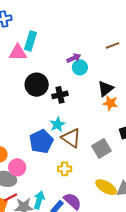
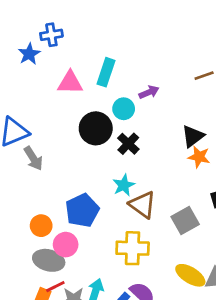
cyan rectangle: (30, 41) -> (106, 72), moved
cyan circle: (80, 67) -> (124, 109), moved
black cross: (60, 95) -> (128, 144), turned -35
blue pentagon: (41, 141) -> (82, 210), moved
yellow cross: (65, 169) -> (133, 248), size x1.6

